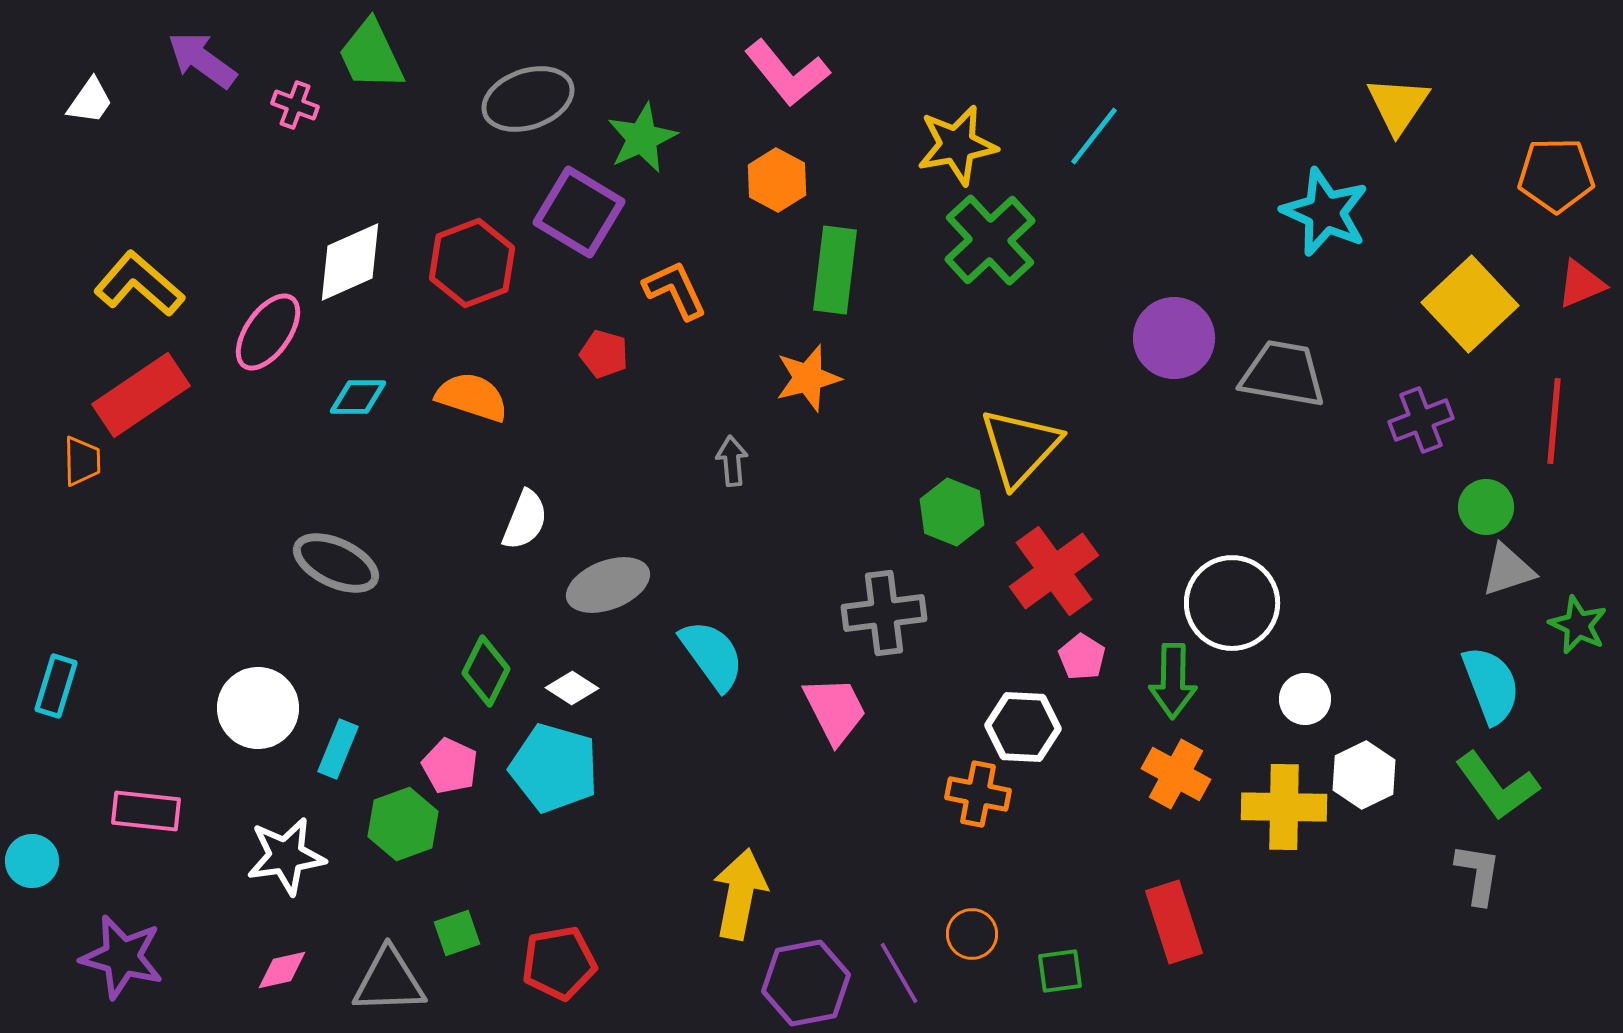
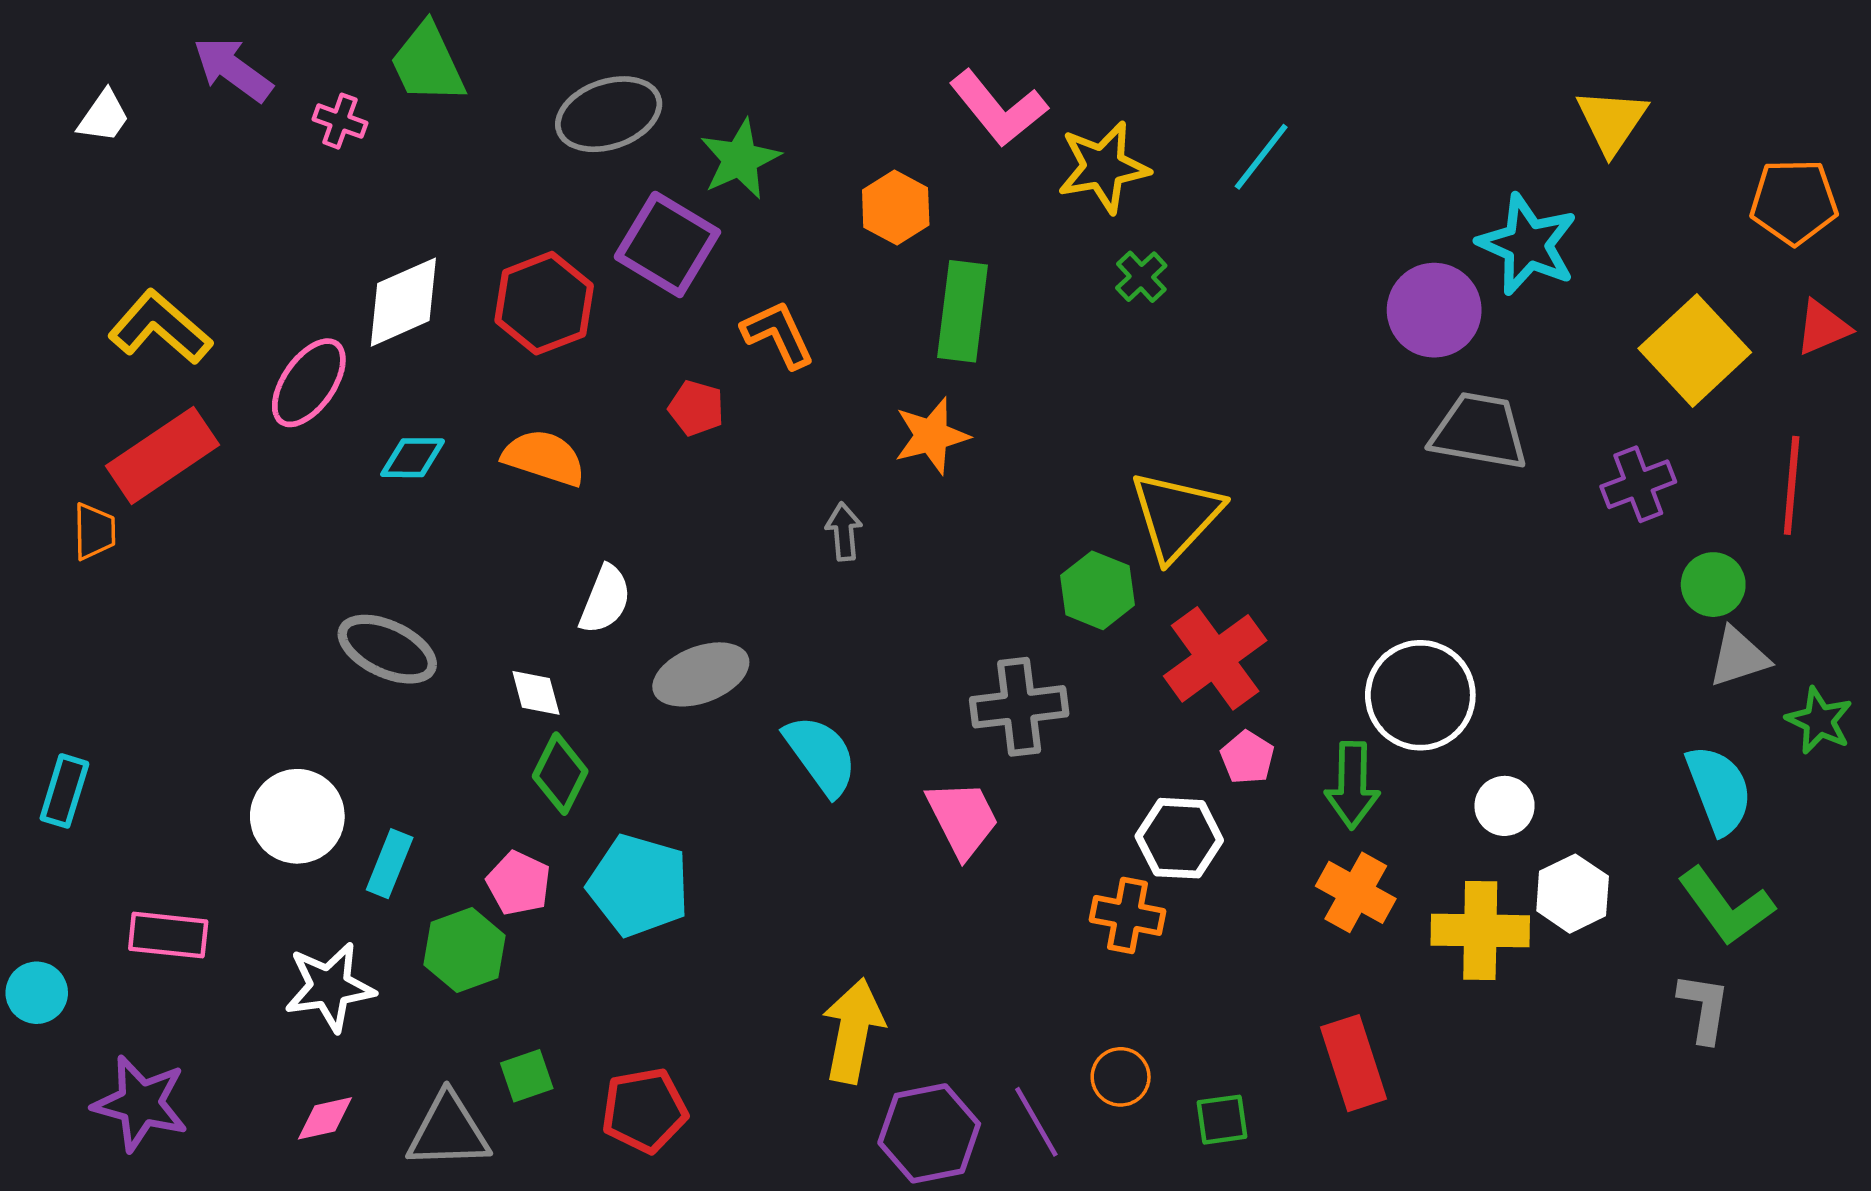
pink L-shape: (787, 73) -> (998, 108), moved
green cross: (990, 240) -> (1141, 277), size x0.5
purple circle: (1174, 338) -> (1434, 310), moved
white diamond: (572, 688) -> (536, 693), moved, turned 42

